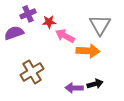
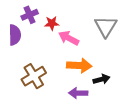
purple semicircle: (14, 33) -> (15, 35), turned 108
orange arrow: (88, 51) -> (79, 66), moved
black arrow: (95, 84) -> (101, 79), moved

